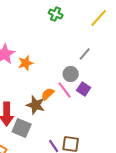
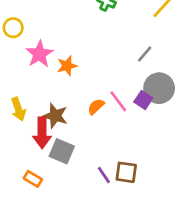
gray circle: (71, 74) -> (159, 88), moved, size x1.5
brown star: (36, 105) -> (55, 116), moved

